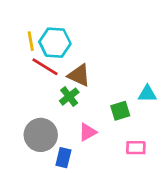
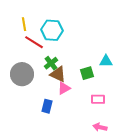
cyan hexagon: (55, 43) -> (52, 30), moved
brown triangle: (79, 75) -> (58, 74), moved
gray circle: (41, 135) -> (22, 74), moved

